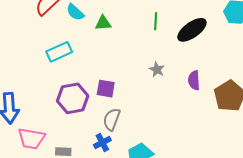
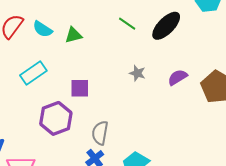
green line: (156, 21) -> (127, 24), turned -48
purple semicircle: (194, 80) -> (178, 77), turned 72
purple square: (106, 89) -> (80, 88), moved

